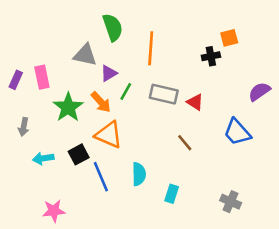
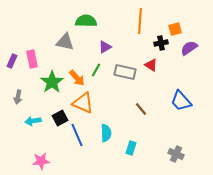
green semicircle: (113, 27) -> (86, 21), turned -70
orange line: (151, 48) -> (140, 21), moved
purple triangle: (109, 73) -> (105, 47), moved
purple semicircle: (259, 92) -> (189, 48), moved
red triangle: (195, 102) -> (151, 65), moved

